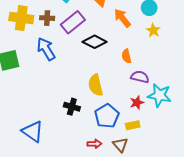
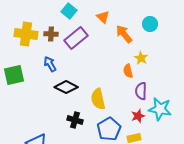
yellow star: (153, 30) -> (141, 58), moved
black diamond: (95, 42) -> (66, 87), moved
blue arrow: (46, 49) -> (50, 64), size x0.7
purple semicircle: (140, 77) -> (141, 91), turned -102

